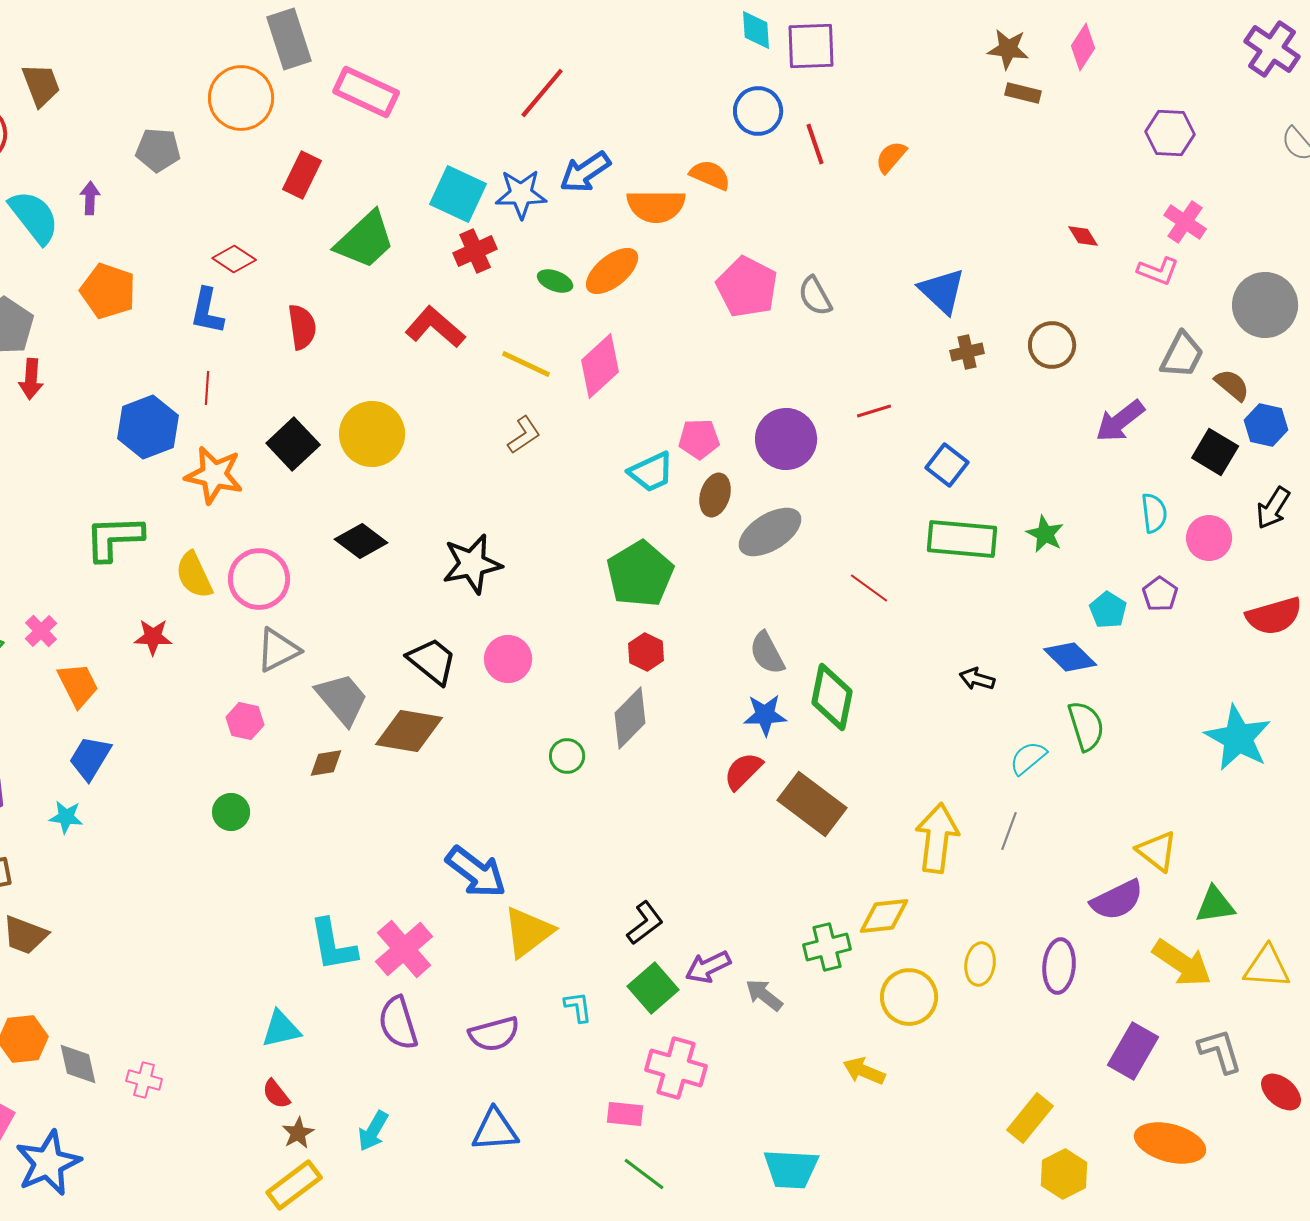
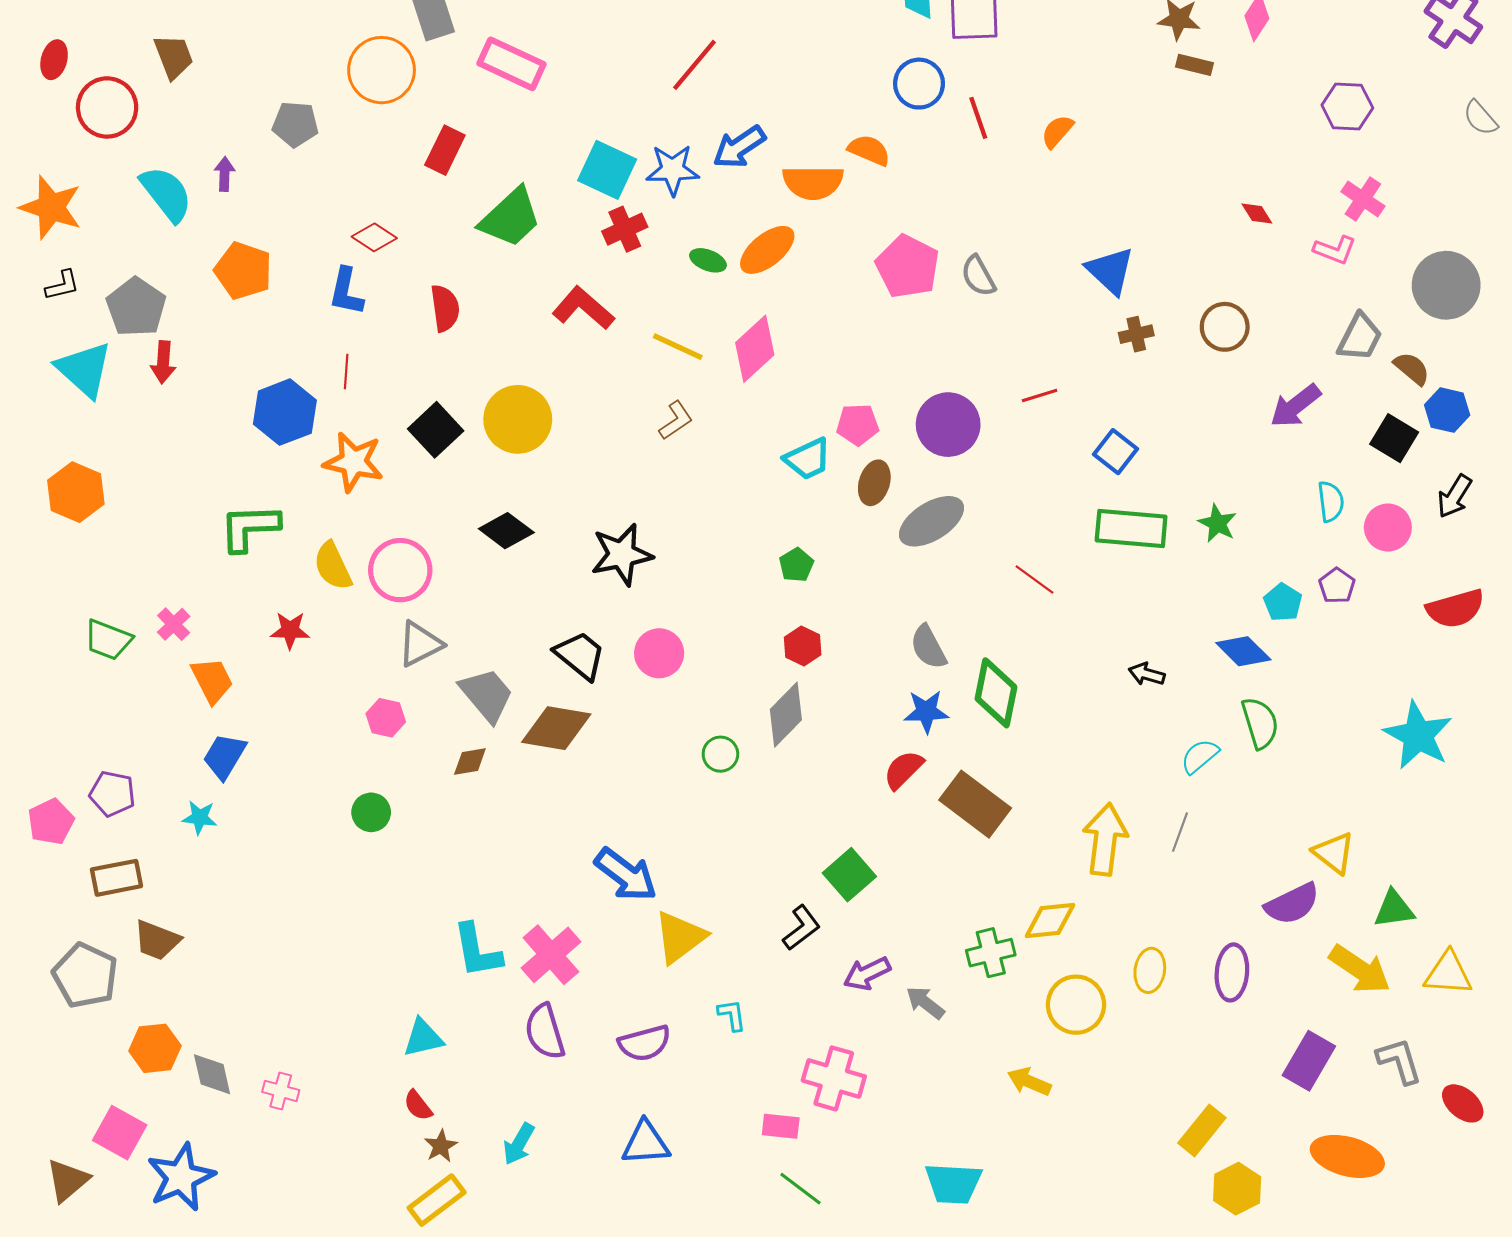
green pentagon: (640, 574) -> (796, 565), size x0.5
green square: (653, 988) -> (849, 875), moved

